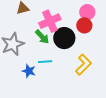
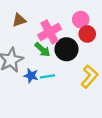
pink circle: (87, 12) -> (81, 20), moved
blue star: (29, 71) -> (31, 76), moved

